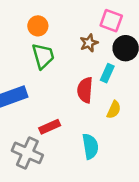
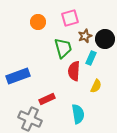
pink square: (111, 21) -> (70, 18), moved, turned -36
brown star: (89, 43) -> (85, 36), moved
green trapezoid: (43, 56) -> (63, 48), moved

